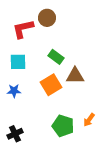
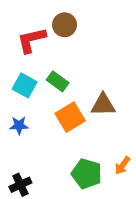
green rectangle: (56, 57) -> (58, 81), moved
cyan square: (18, 62) -> (25, 85), turned 30

